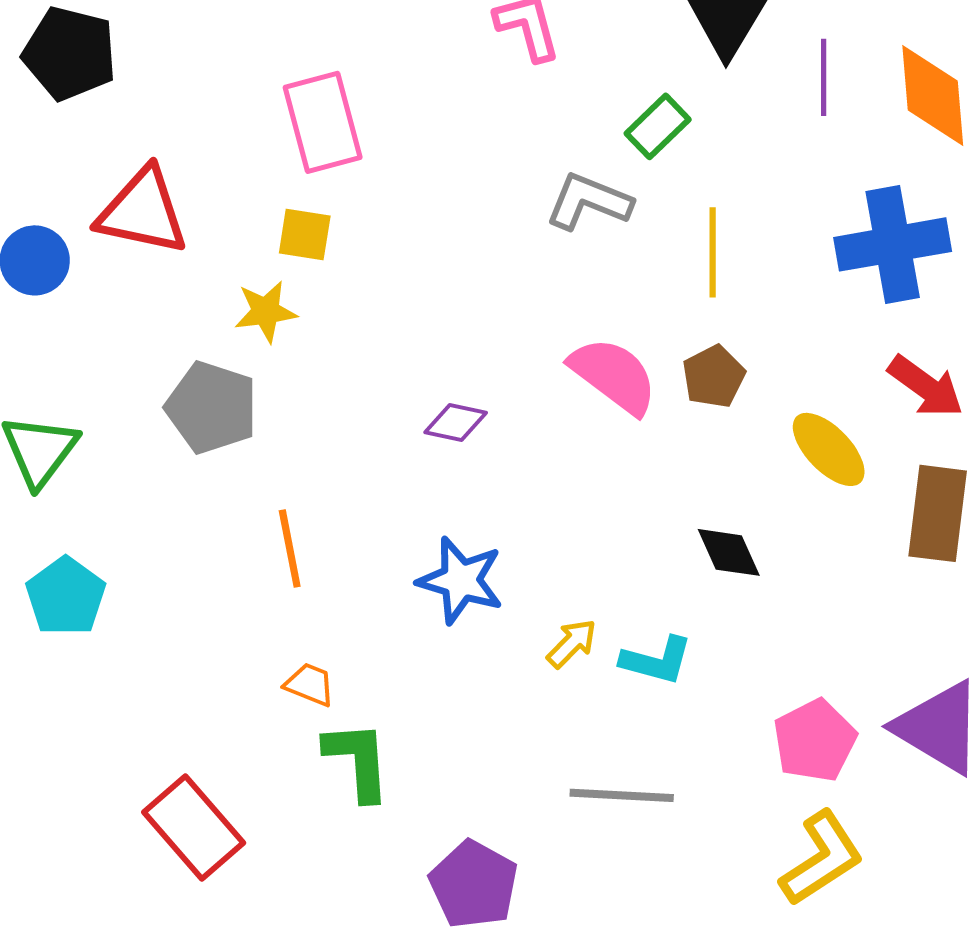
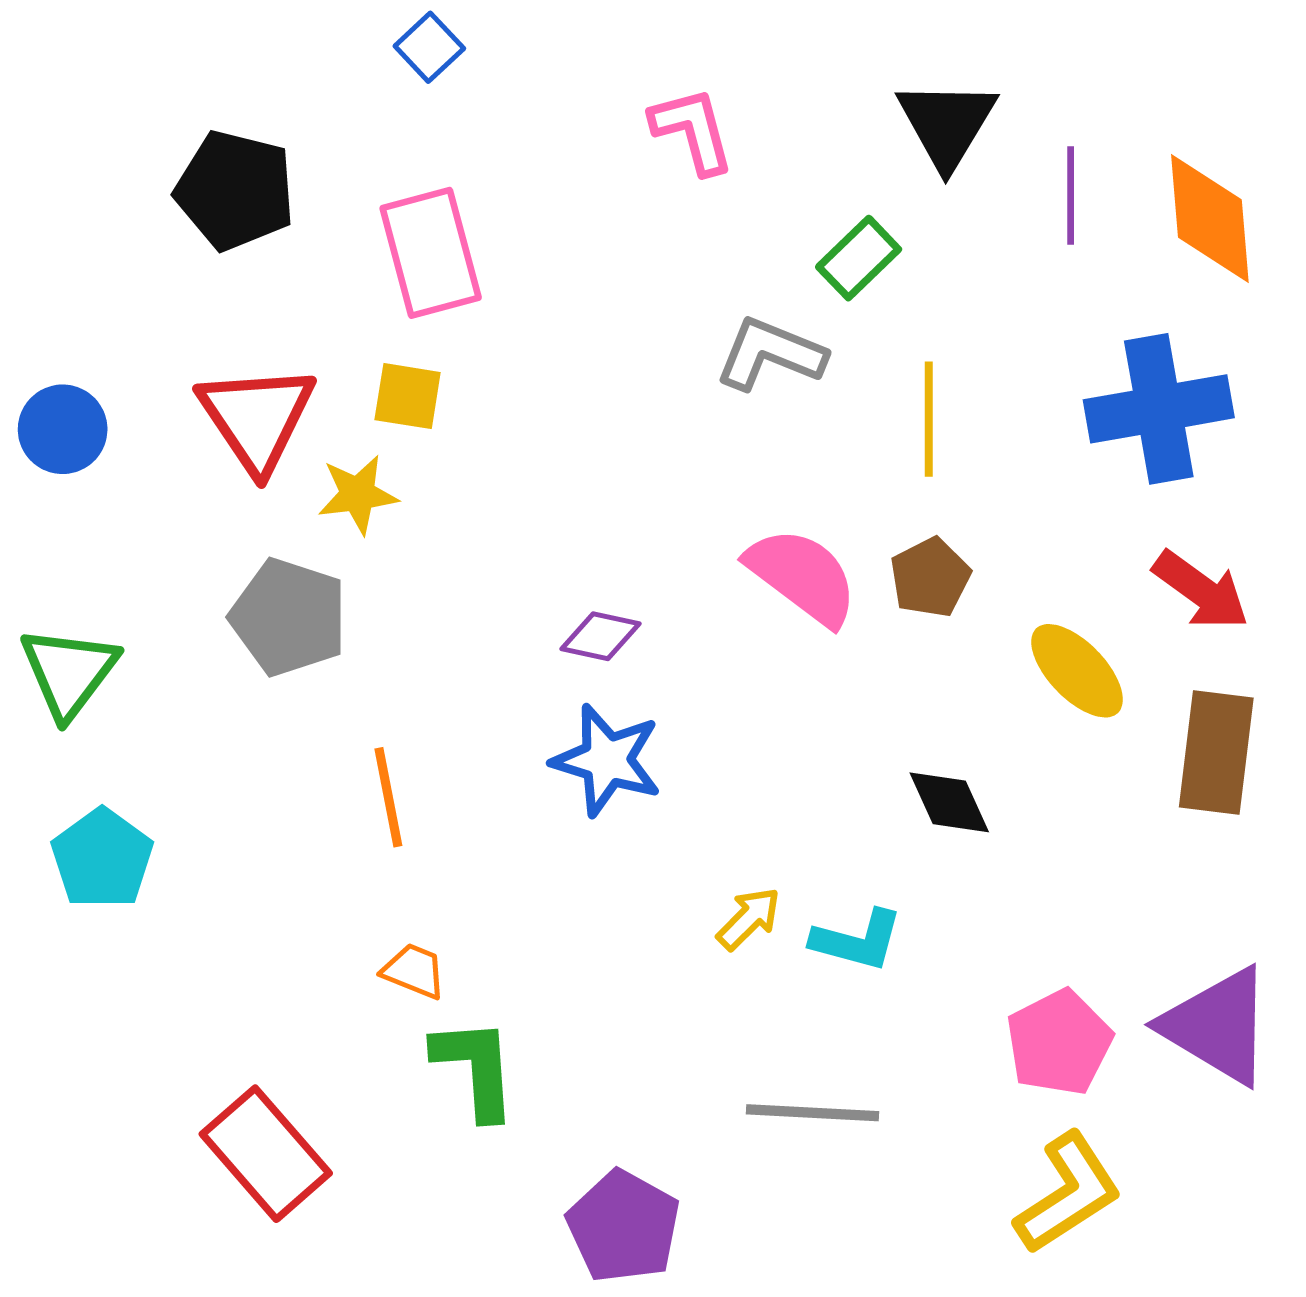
black pentagon: (70, 53) -> (235, 190), moved
red triangle: (143, 211) -> (257, 418), moved, turned 44
blue star: (461, 580) -> (607, 760), moved

